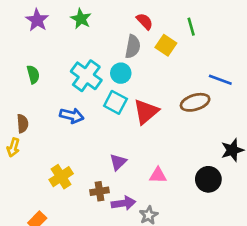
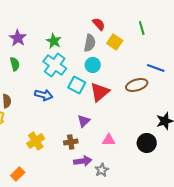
green star: (81, 19) -> (54, 41), moved
purple star: (37, 20) -> (18, 38), moved
green line: (191, 27) -> (142, 28), moved
cyan circle: (121, 73) -> (93, 65), moved
purple triangle: (118, 162) -> (84, 121), moved
brown cross: (100, 191) -> (71, 142), moved

